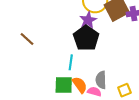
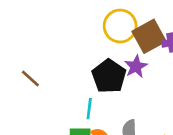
purple star: (88, 20) -> (136, 66), moved

